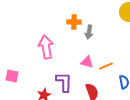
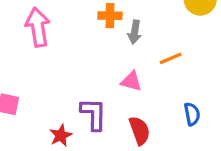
pink arrow: (46, 47) -> (38, 27), moved
orange line: (106, 66) -> (171, 58), moved

